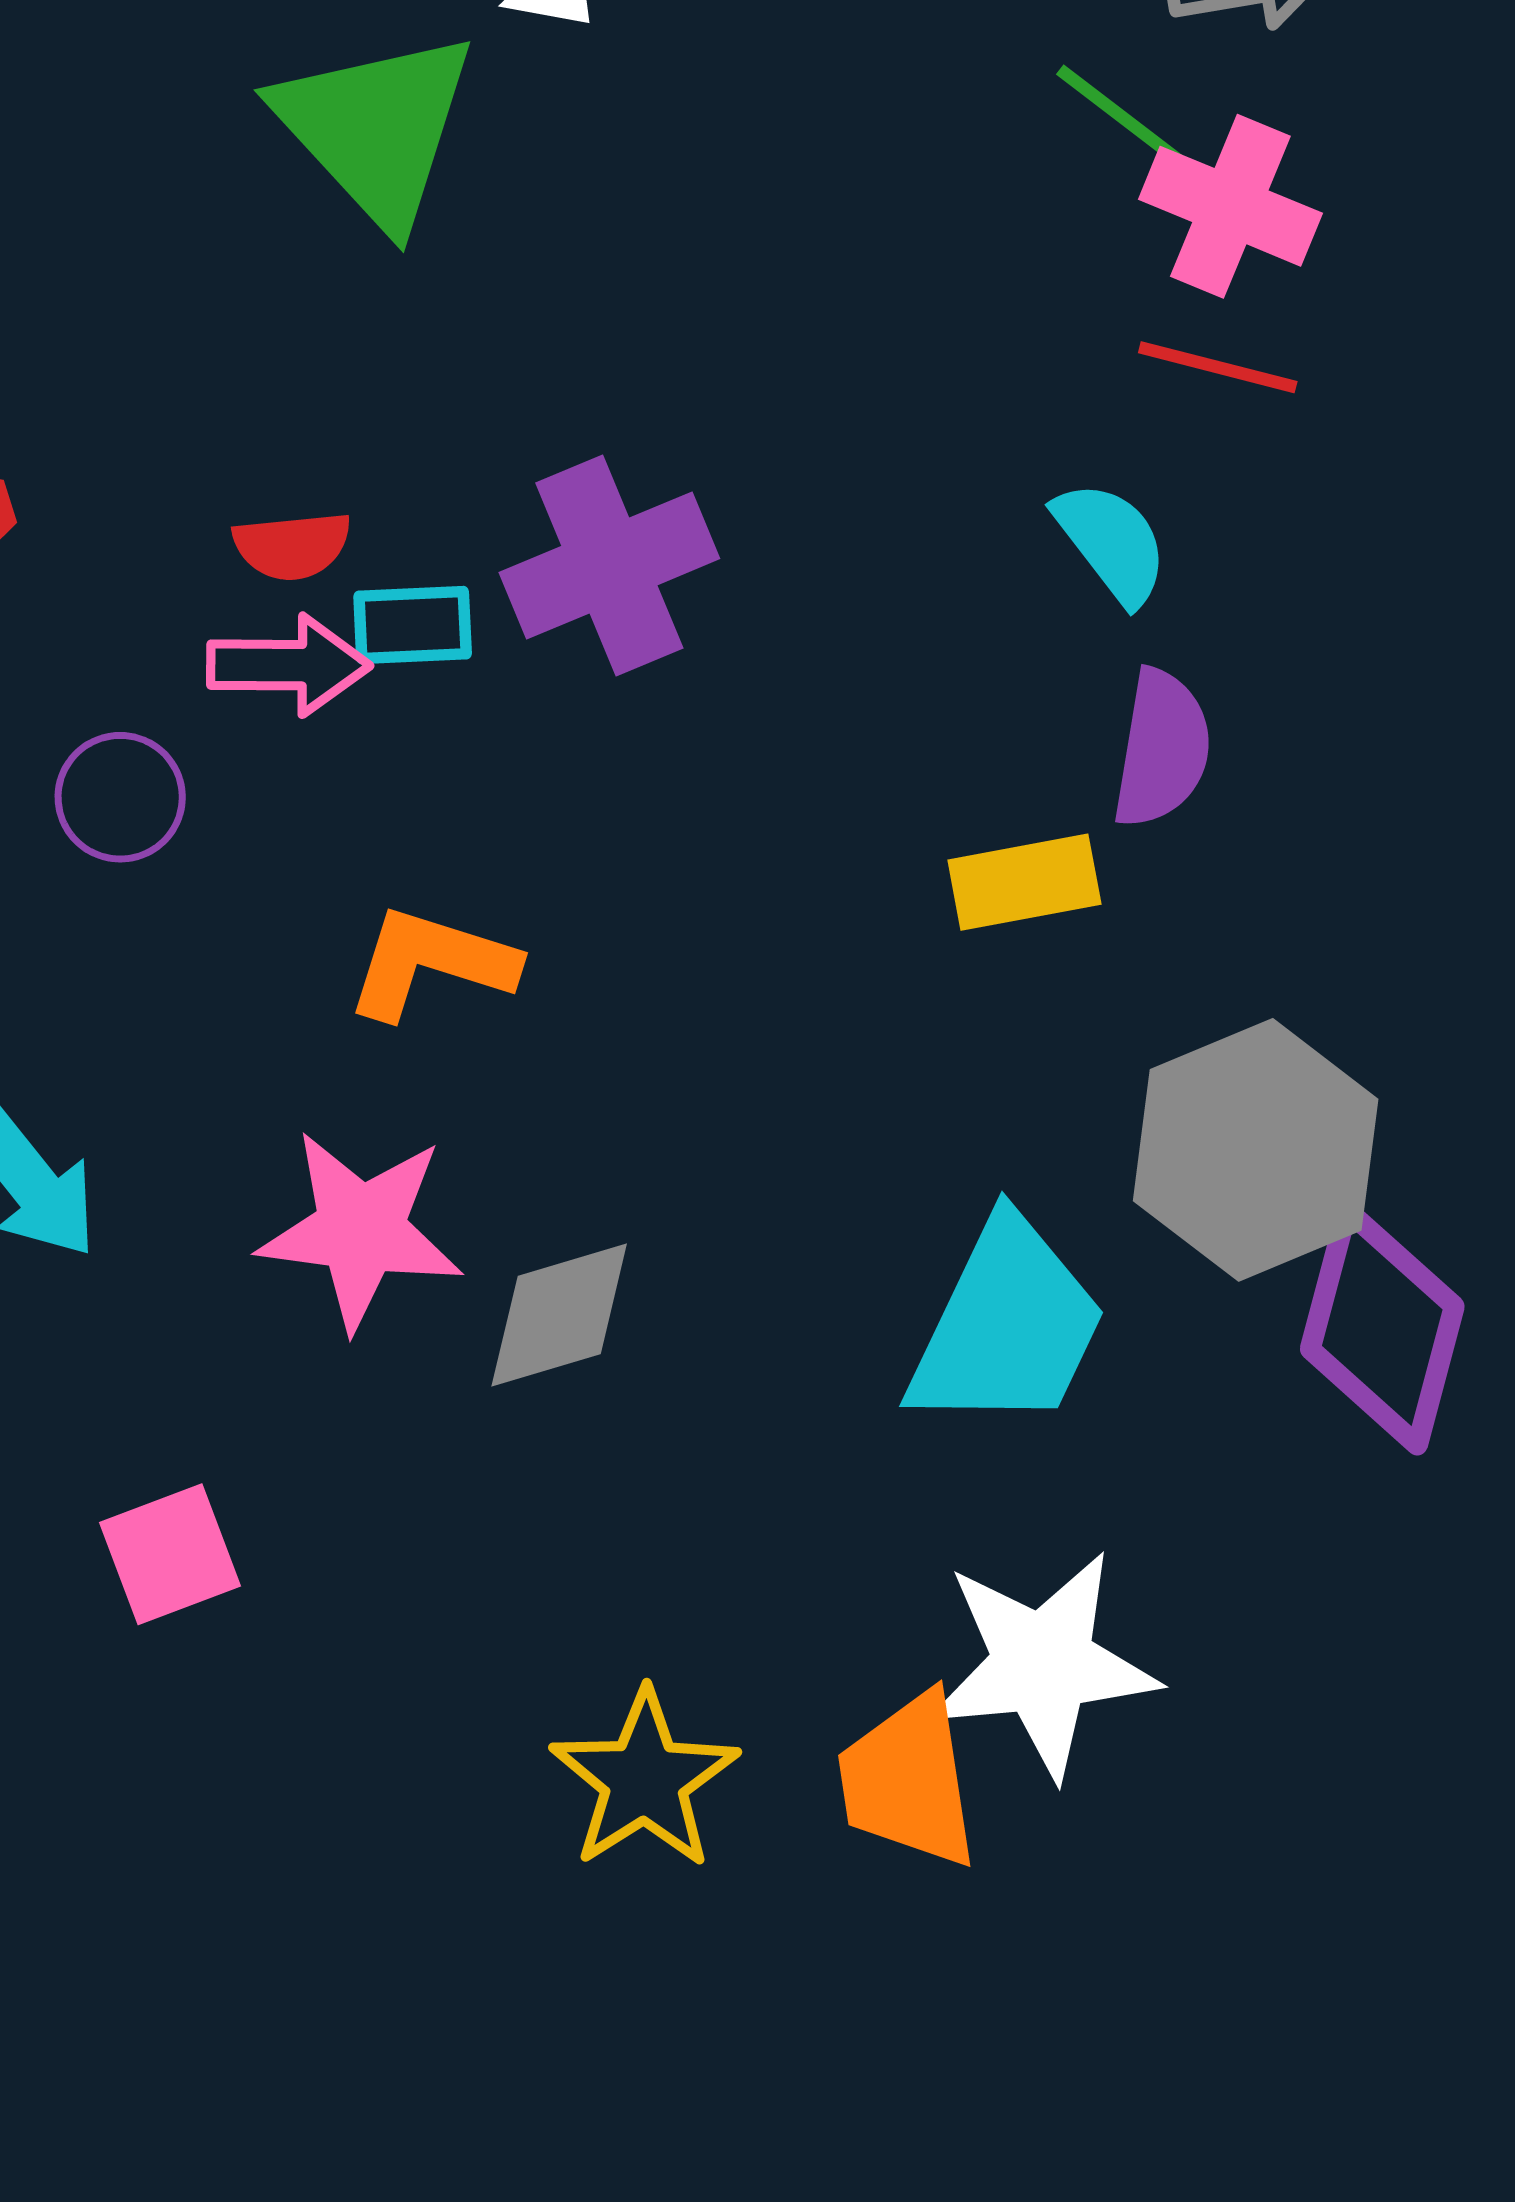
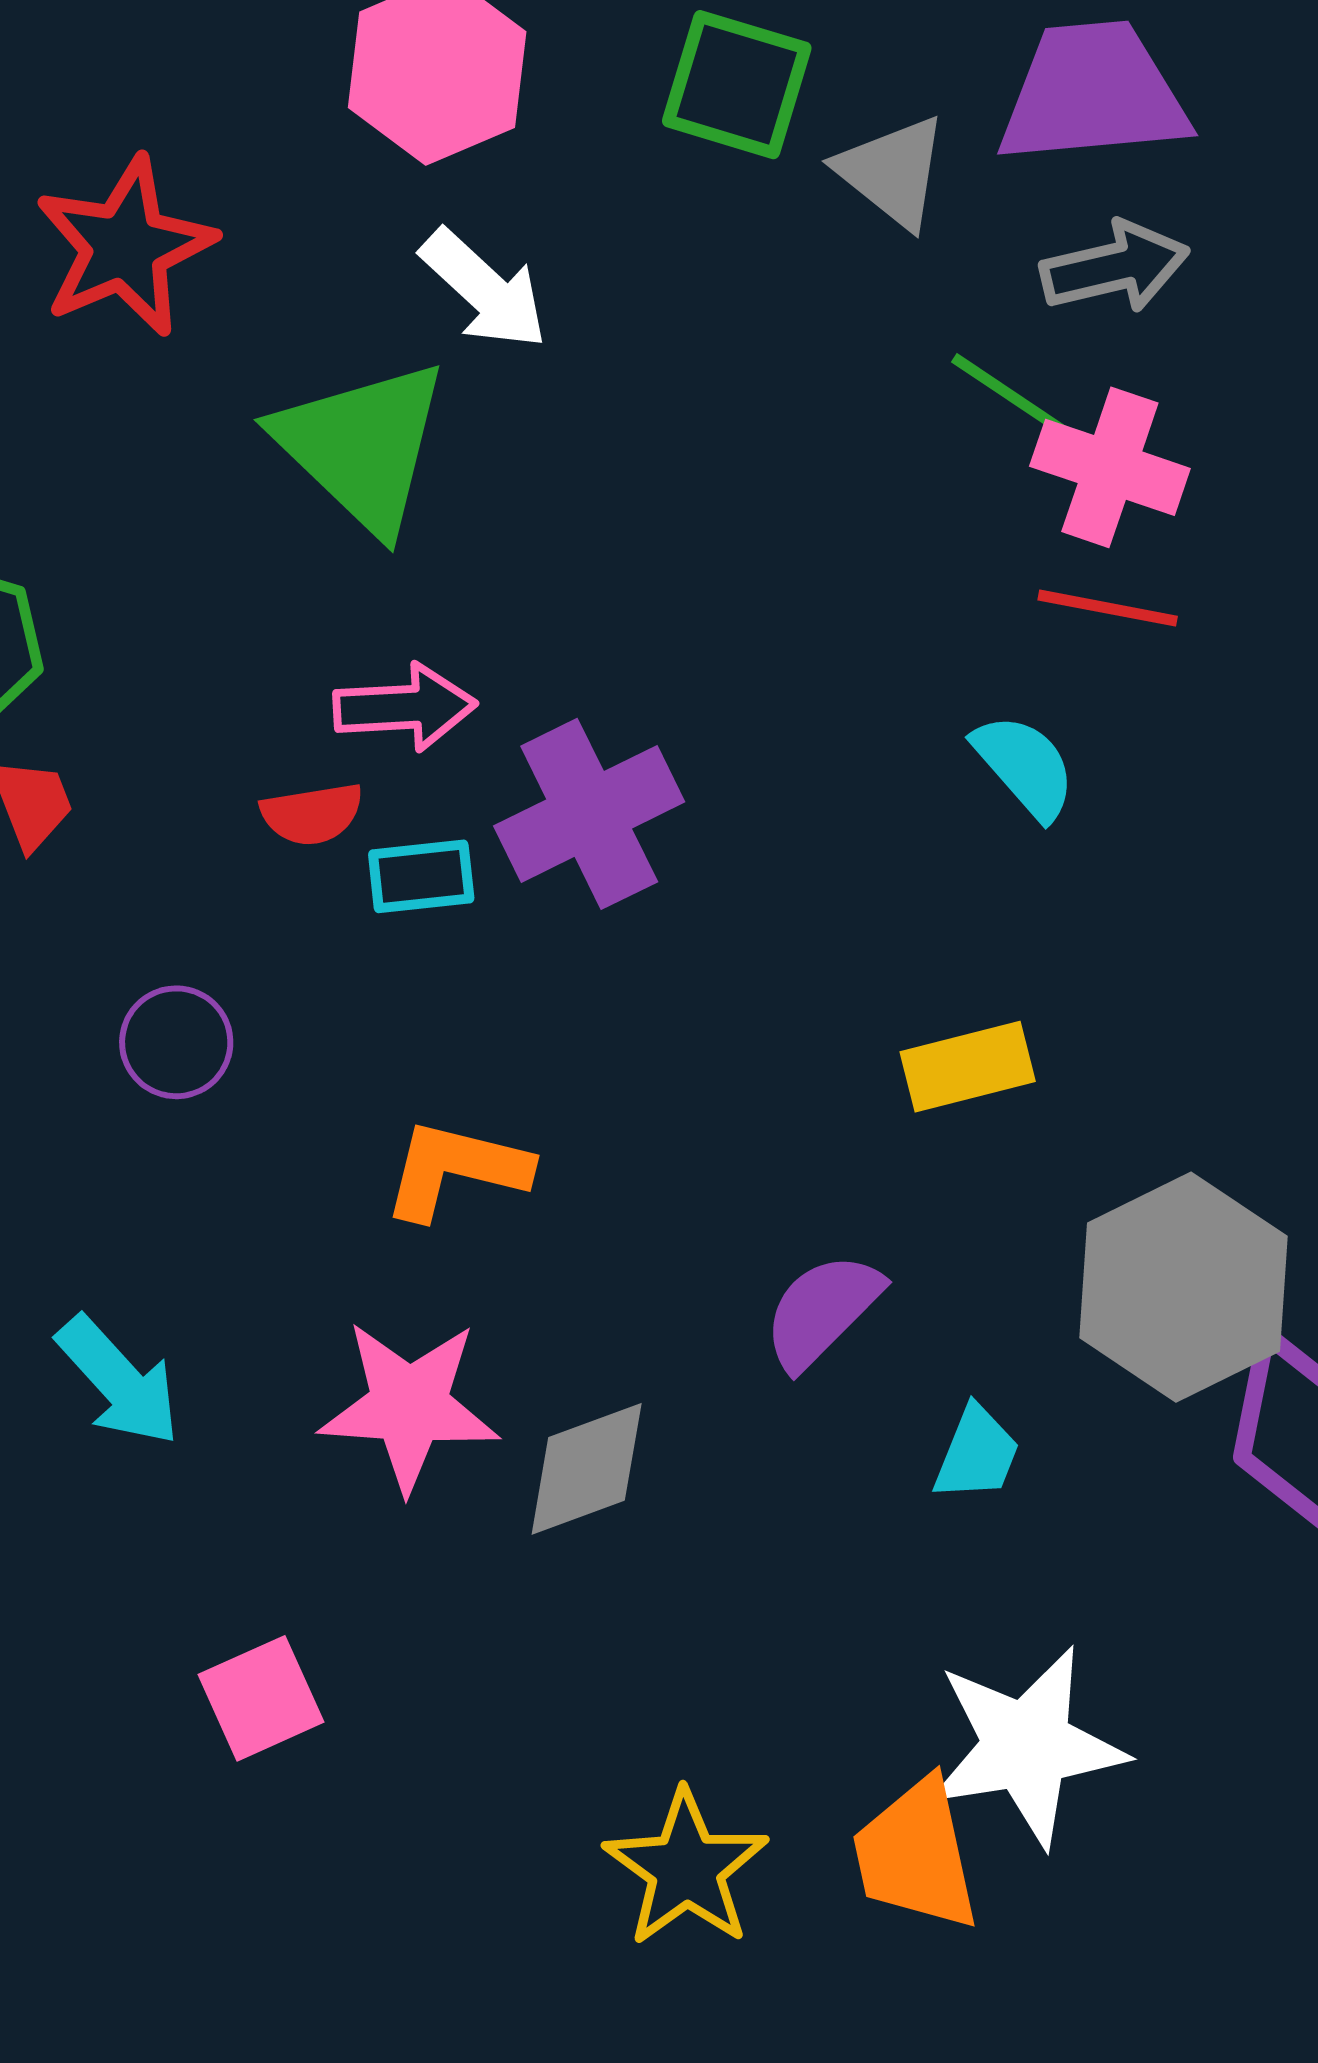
pink arrow: (289, 665) -> (405, 707), moved
purple semicircle: (1162, 749) -> (822, 1311), moved, turned -141
cyan trapezoid: (1007, 1326) -> (977, 1453), size x0.5

